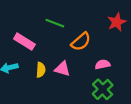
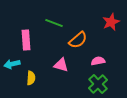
pink rectangle: (24, 42) -> (26, 40), turned 54
yellow semicircle: (41, 70) -> (31, 78), moved

